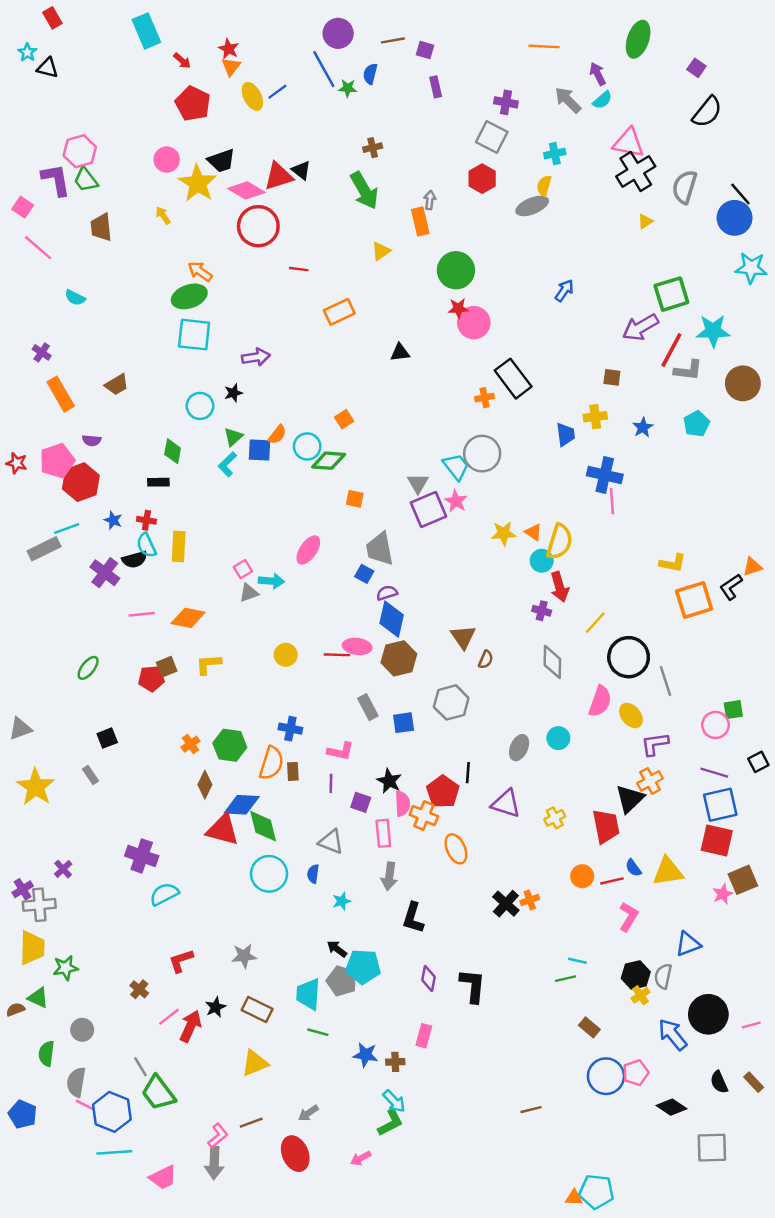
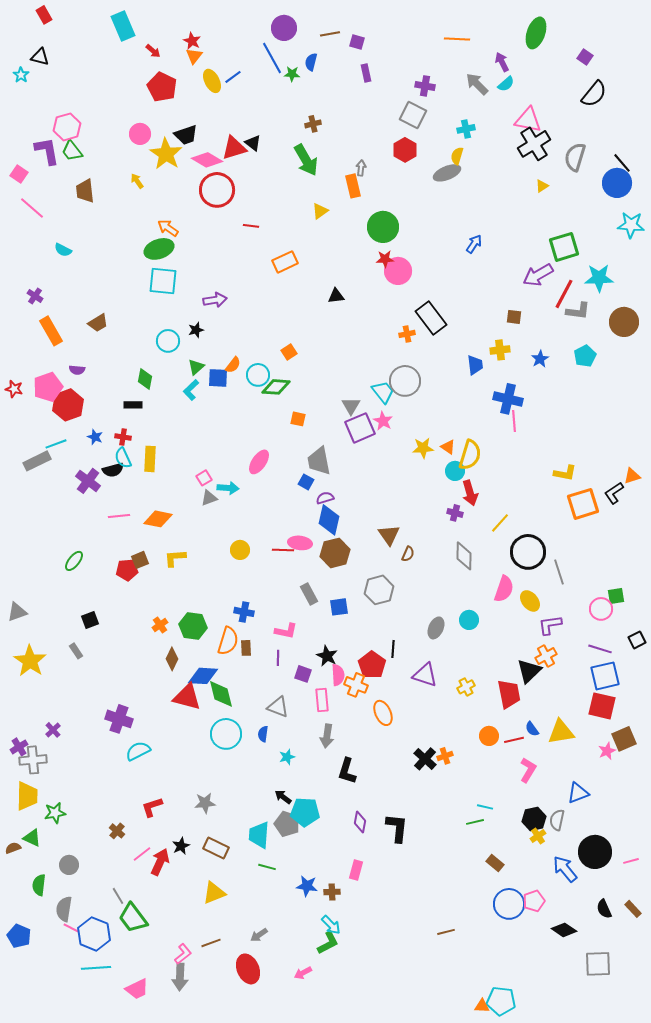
cyan star: (27, 52) -> (21, 75), moved

